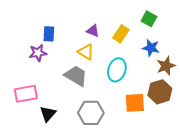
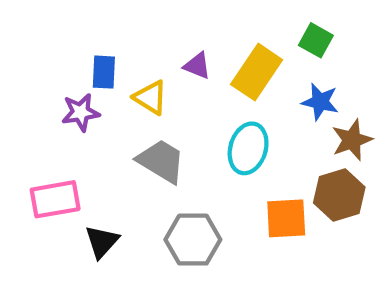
yellow rectangle: (121, 34) -> (257, 72), size x1.4
yellow triangle: (86, 52) -> (151, 98), moved

